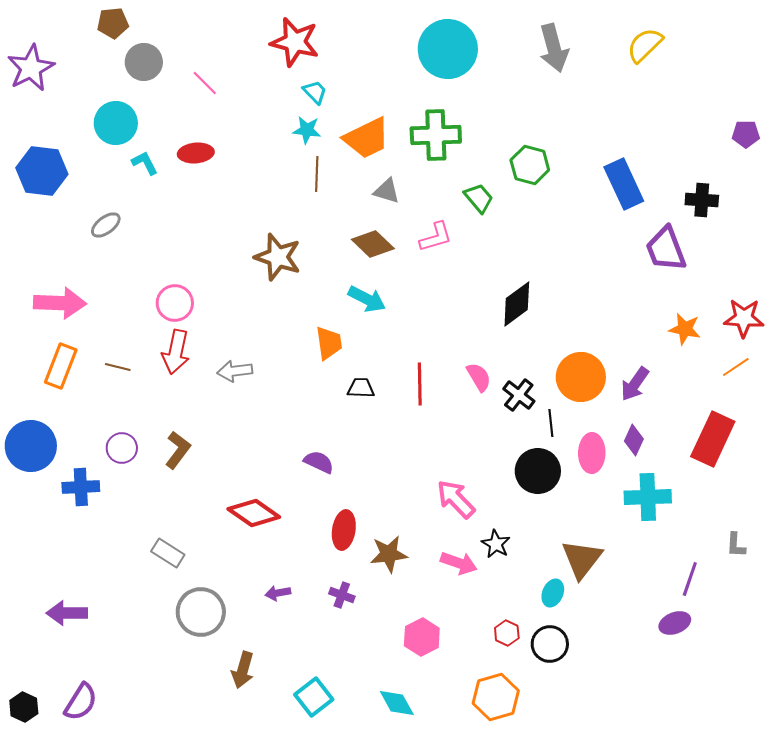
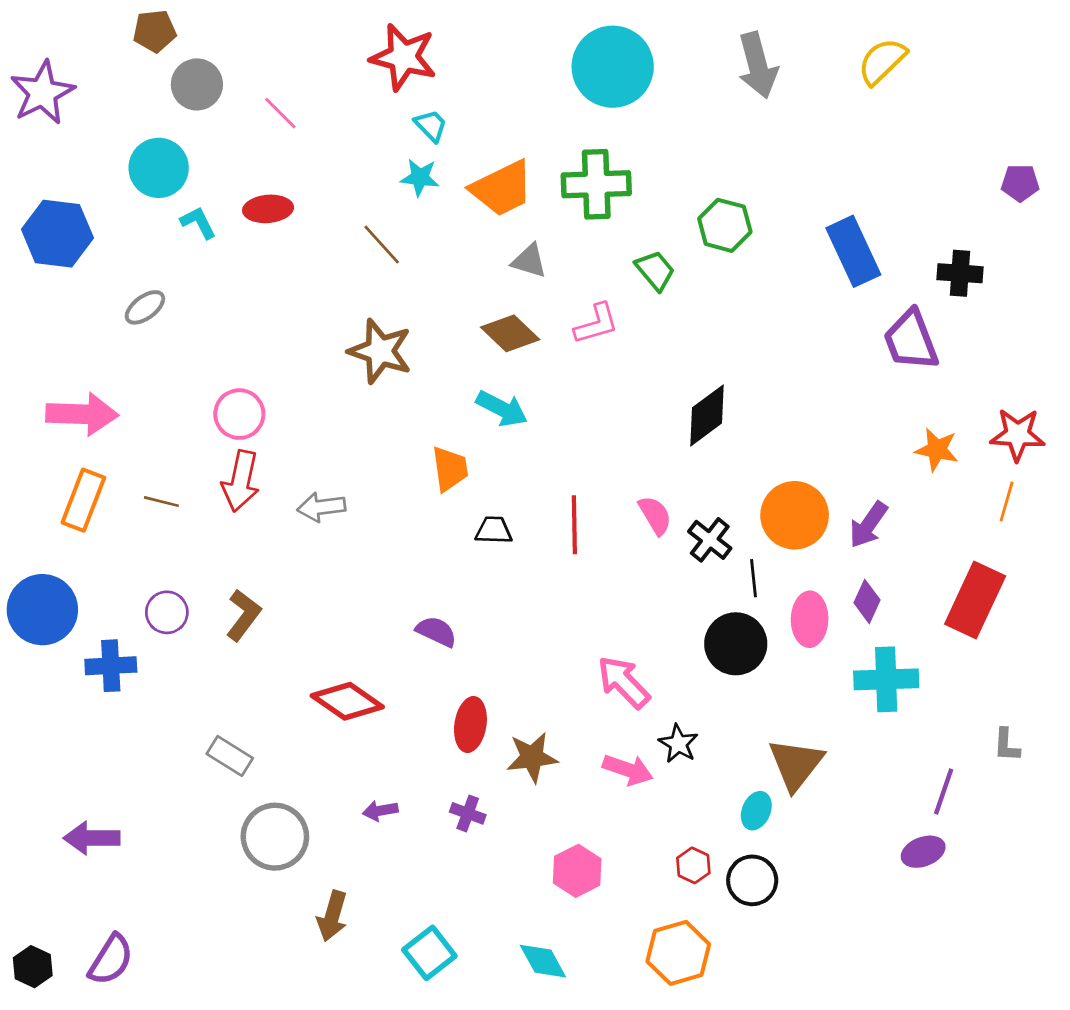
brown line: (317, 174) -> (382, 244), moved, turned -44
orange line: (736, 367) -> (1007, 502), turned -40

